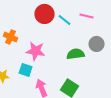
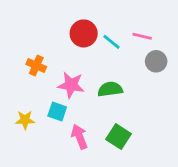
gray circle: (97, 44) -> (156, 61), moved
green semicircle: (76, 54) -> (110, 89), moved

